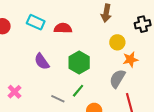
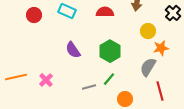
black cross: (143, 24) -> (173, 13), turned -35
red semicircle: (63, 28) -> (105, 12), moved
gray line: (58, 99) -> (89, 87), turned -40

